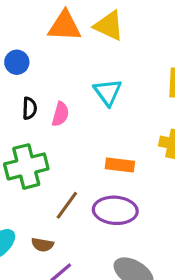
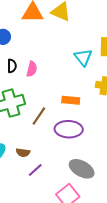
cyan triangle: (108, 92) -> (83, 57), moved
brown line: (67, 205) -> (39, 116), moved

